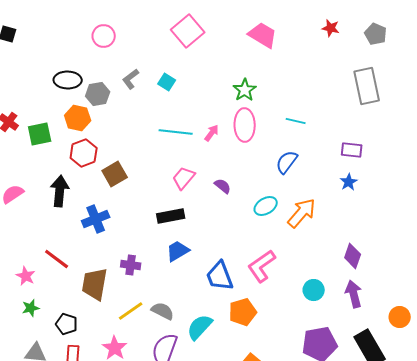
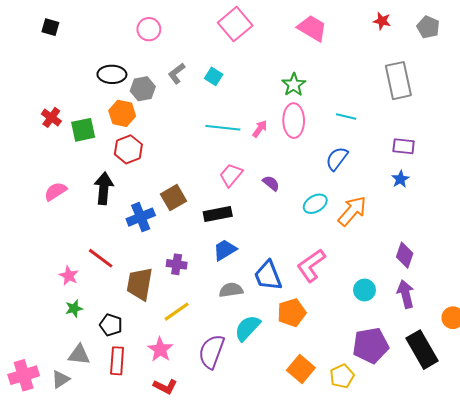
gray rectangle: (367, 86) -> (398, 81), moved
brown square: (115, 174) -> (174, 198), moved
gray semicircle: (163, 311) -> (231, 290), moved, turned -35

